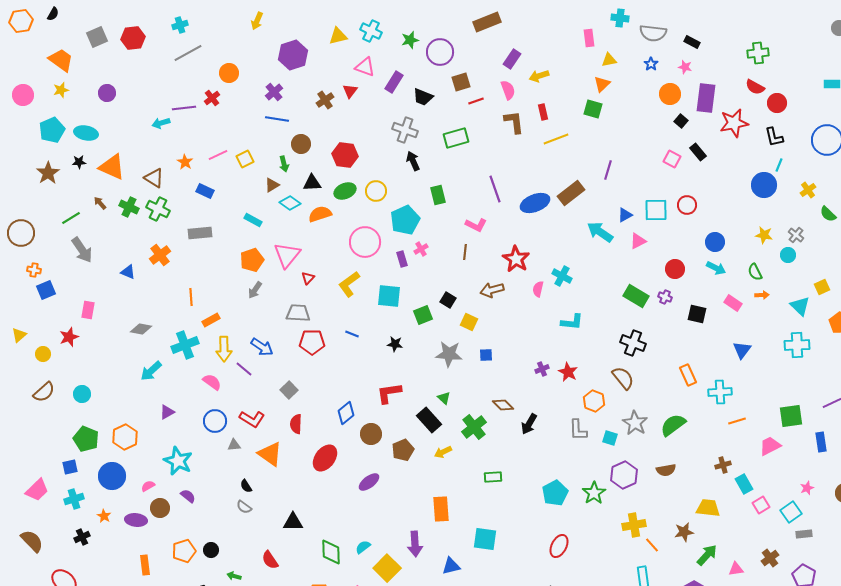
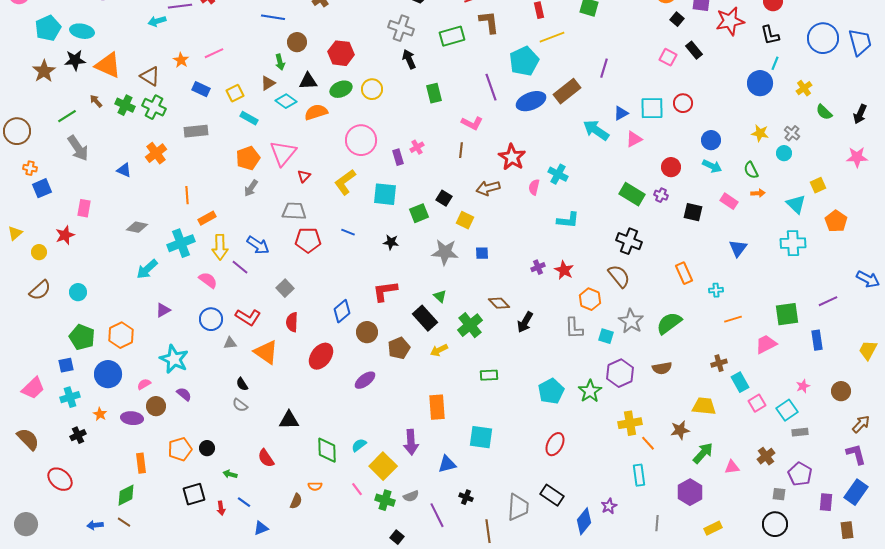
brown L-shape: (514, 122) -> (489, 22), moved
yellow square: (245, 159) -> (235, 93), moved
black star: (79, 162) -> (75, 60), size x1.5
cyan pentagon: (405, 220) -> (524, 61), moved
cyan cross: (720, 392) -> (716, 290), size x0.6

